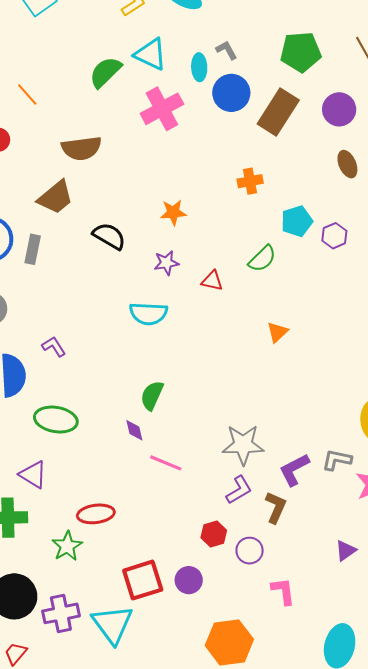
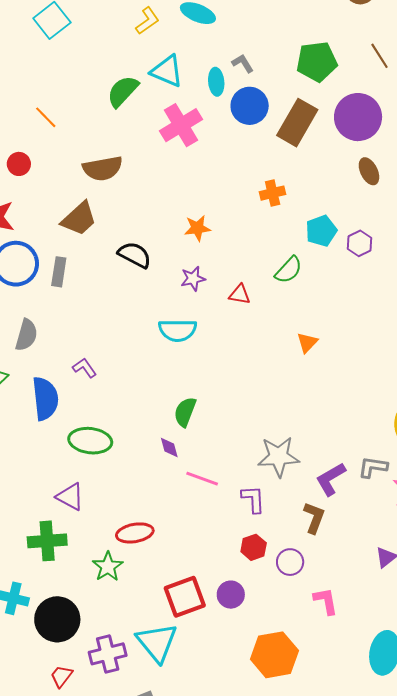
purple circle: (339, 109) -> (358, 117), size x1.4
purple L-shape: (239, 490) -> (253, 499), moved, turned -60
purple cross: (61, 613) -> (108, 654), moved

